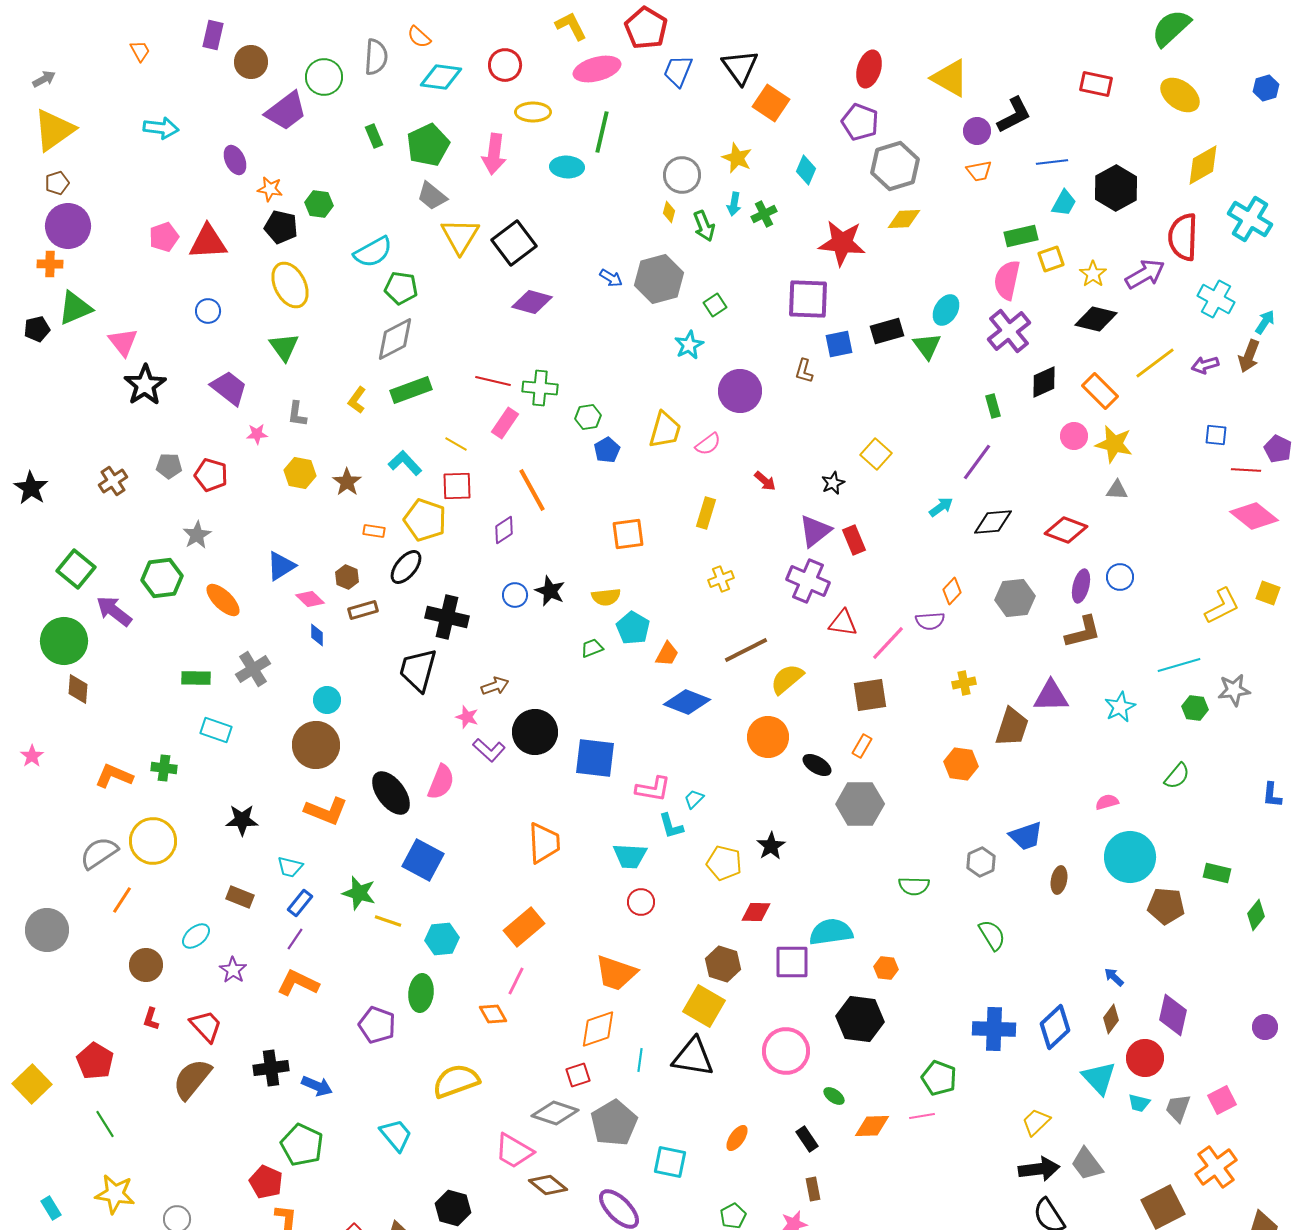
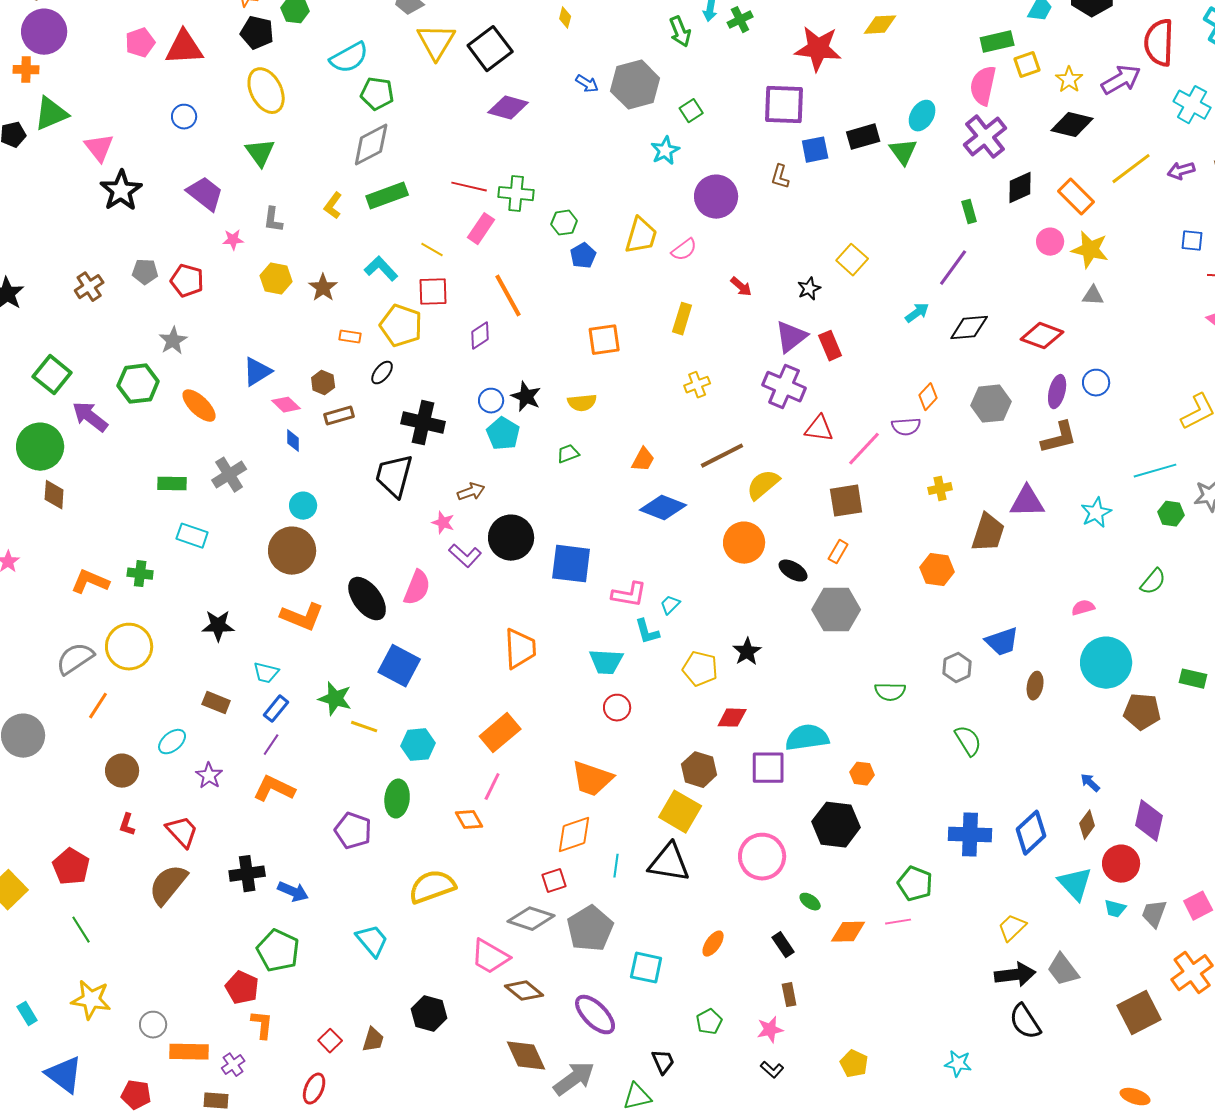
yellow diamond: (669, 212) -> (565, 18), moved
black ellipse: (406, 567) -> (382, 373), size x0.7
cyan pentagon: (633, 628) -> (503, 434), moved

